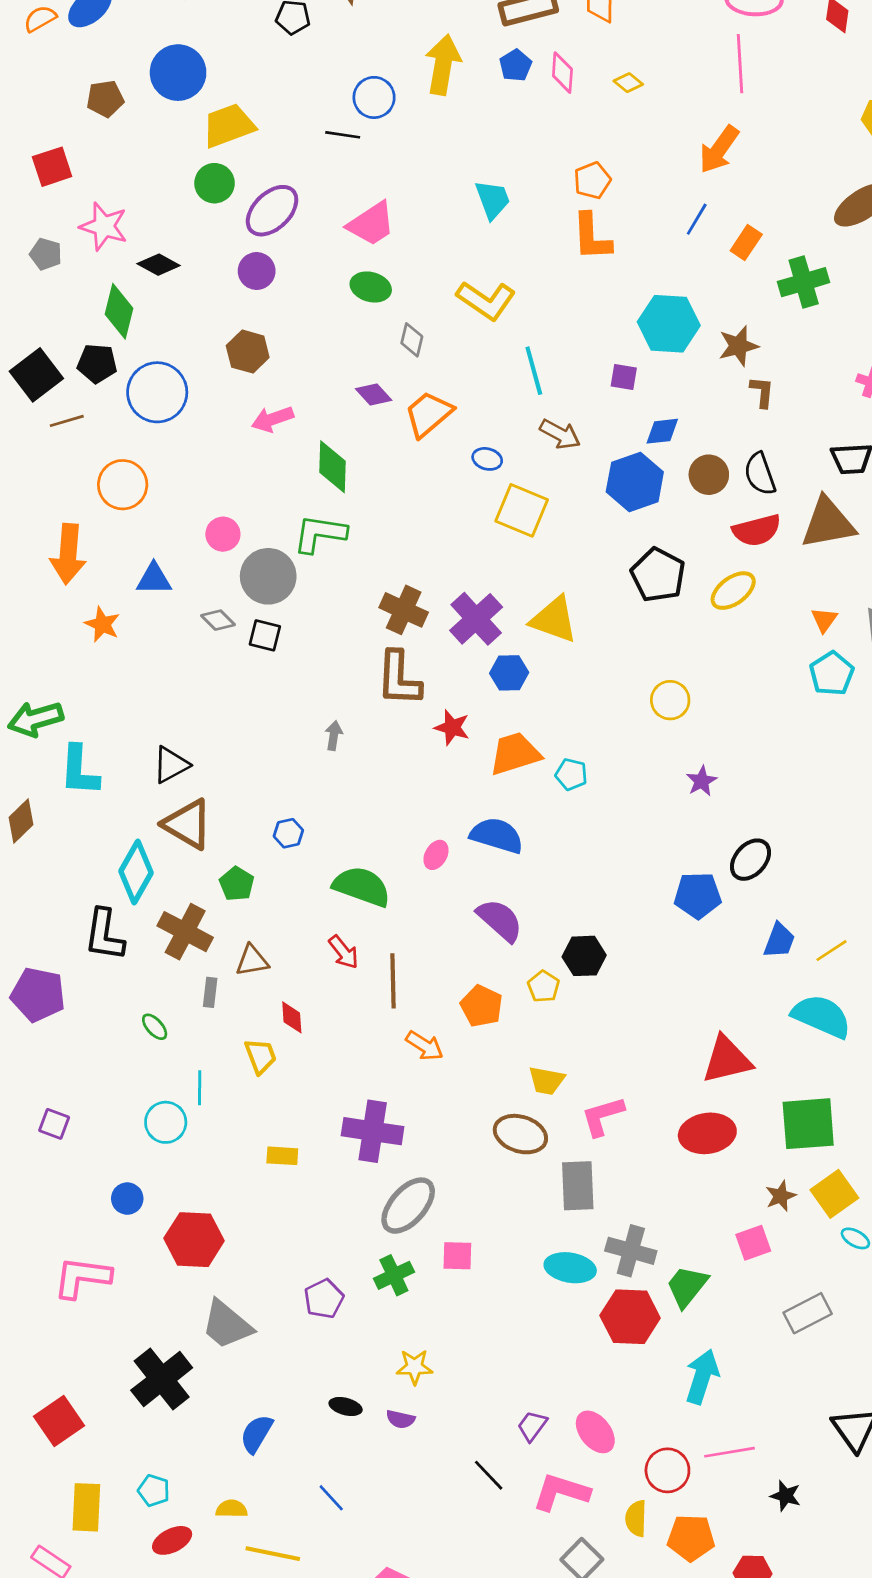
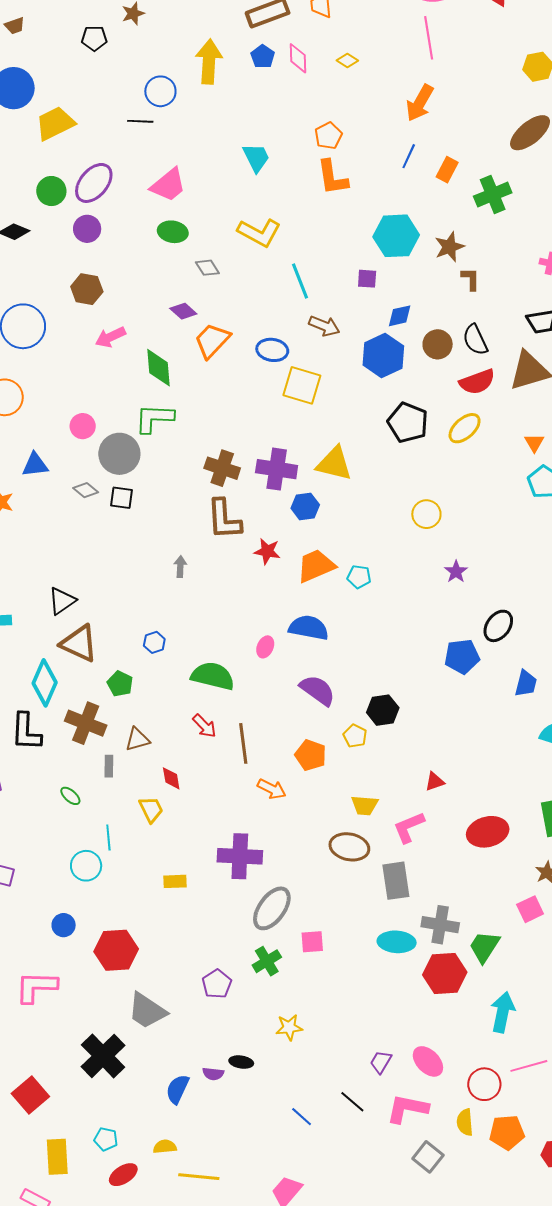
green circle: (215, 183) -> (51, 191), moved
gray diamond: (412, 340) -> (207, 268), turned -40
orange trapezoid: (429, 414) -> (212, 341), moved
blue ellipse: (487, 459) -> (272, 350), size x1.4
purple cross: (476, 619) -> (277, 469), turned -33
red triangle: (727, 1060) -> (435, 782), moved, size x0.5
purple semicircle: (401, 1419) -> (213, 1074), moved
blue line: (331, 1498) -> (302, 1117), moved

